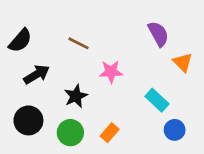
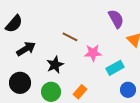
brown line: (78, 43) -> (70, 37), moved
pink star: (111, 72) -> (93, 53), moved
cyan rectangle: (157, 100) -> (115, 68), turned -72

